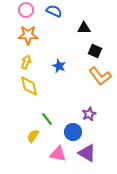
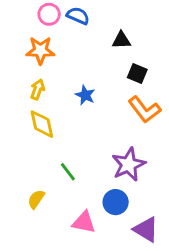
pink circle: (26, 10) -> (49, 14), moved
purple star: (89, 114) -> (129, 165), size x1.6
blue circle: (73, 132) -> (116, 202), moved
yellow semicircle: (33, 136) -> (36, 199), moved
purple triangle: (87, 153) -> (146, 230), moved

